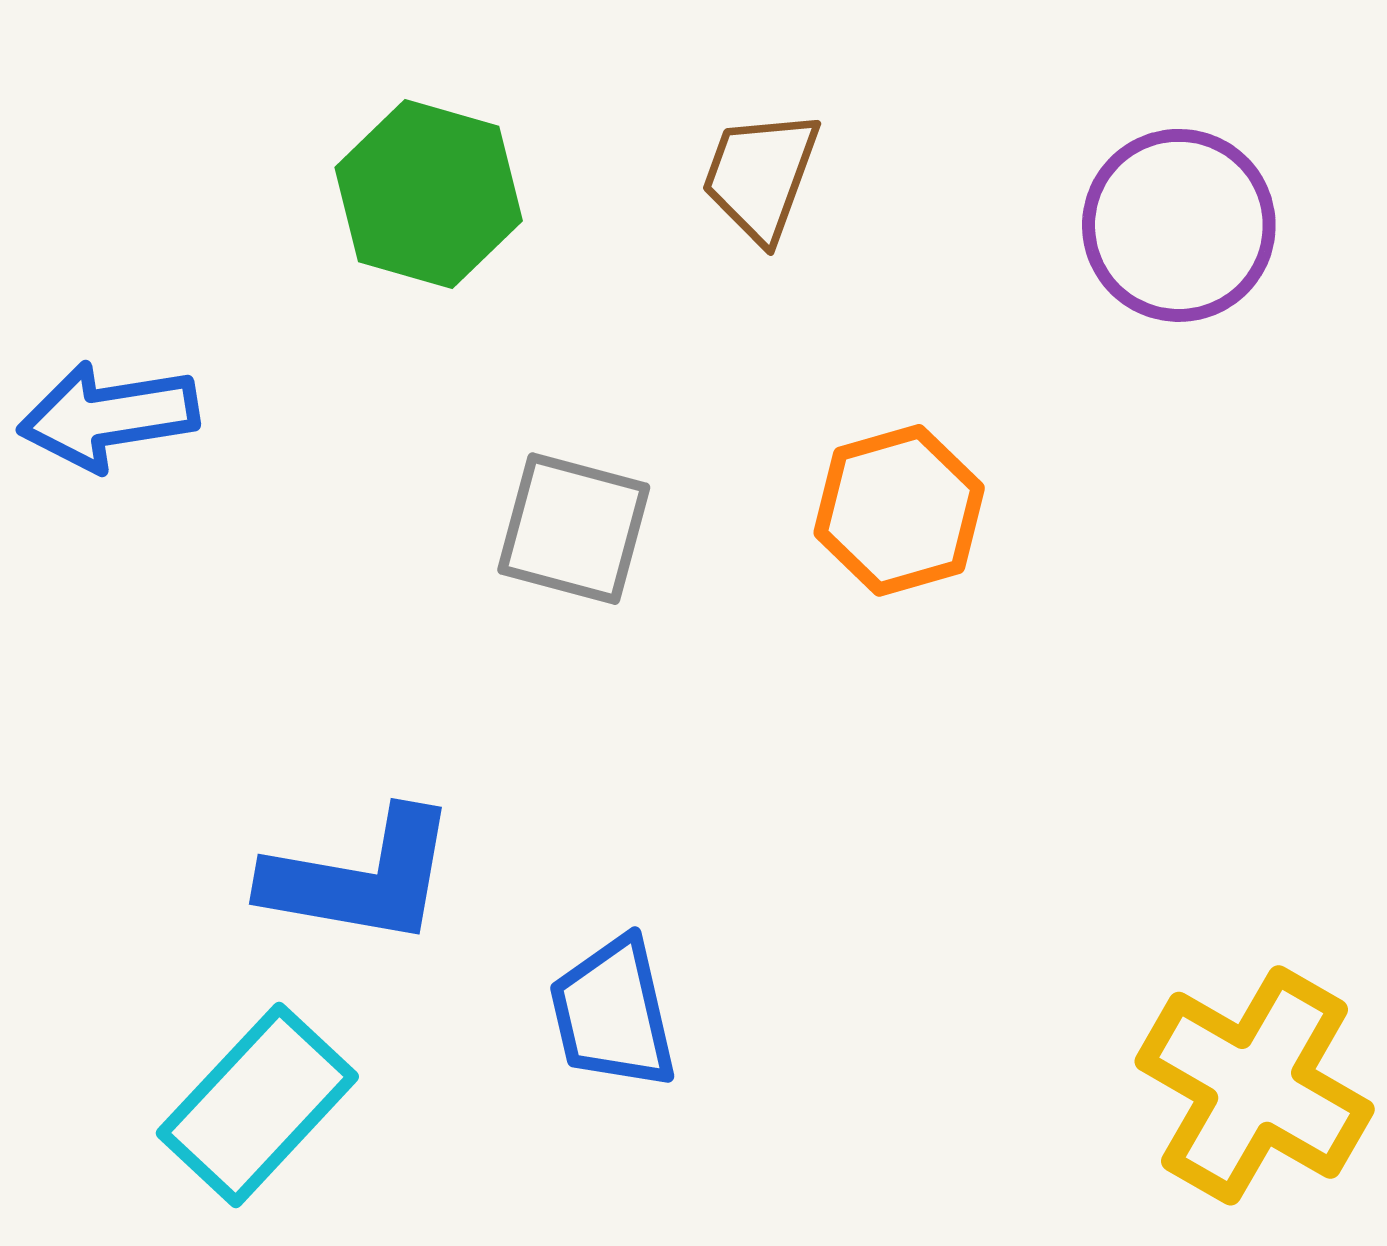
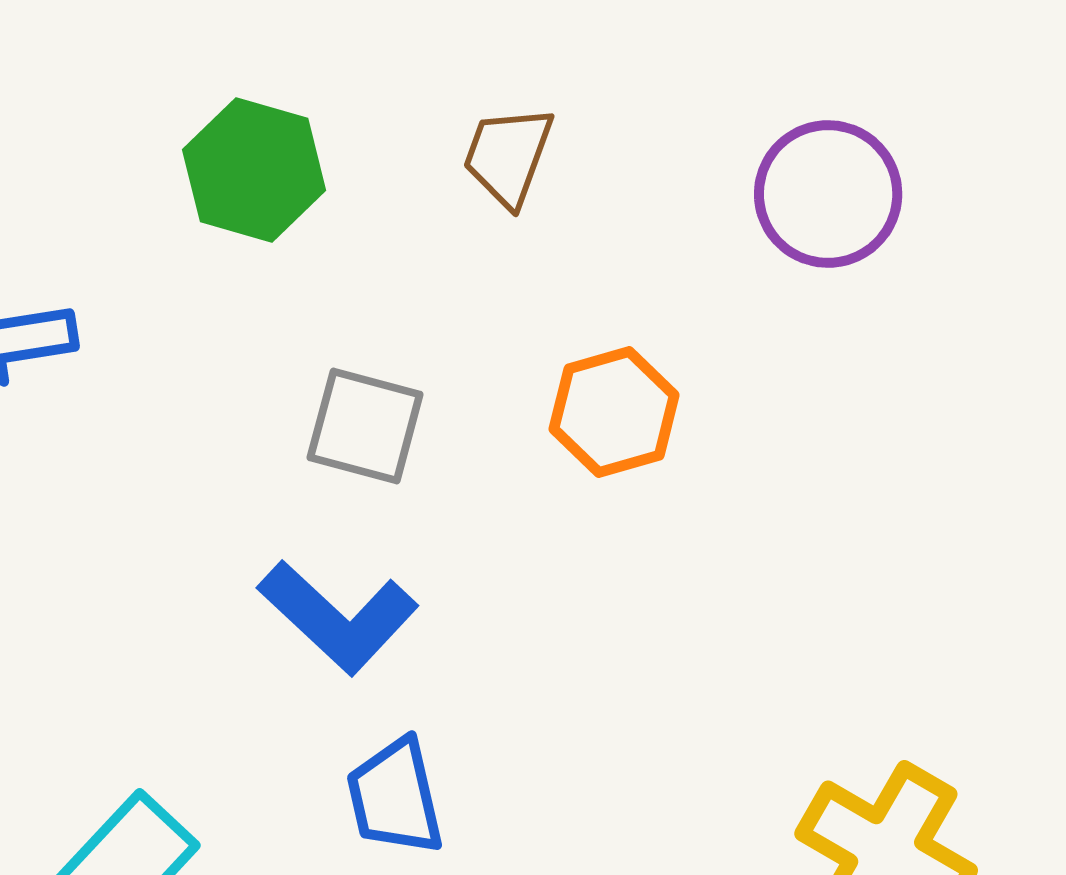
blue L-shape: (361, 878) -> (338, 617), moved, turned 33

